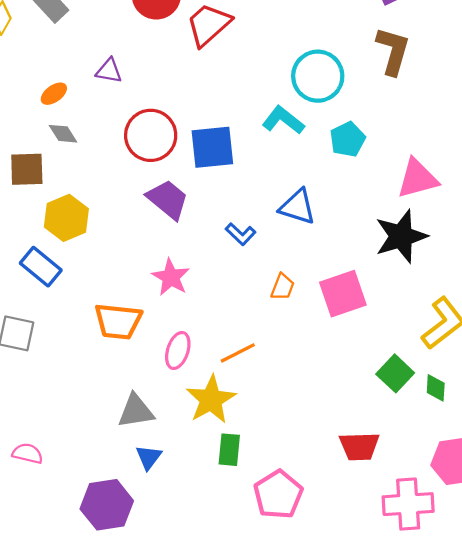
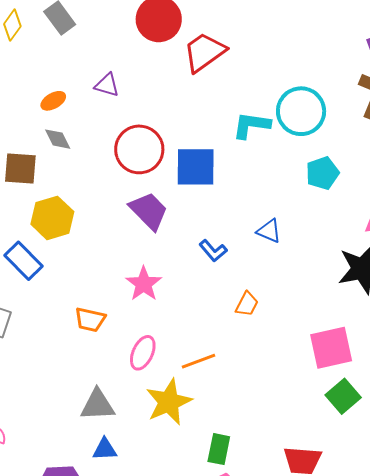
cyan L-shape: (283, 120) -> (251, 125), moved, turned -36
blue triangle: (298, 207) -> (269, 231), size x0.7
pink square: (343, 294) -> (331, 348), moved
orange trapezoid: (118, 321) -> (90, 320), size x0.7
green rectangle: (229, 450) -> (219, 449), moved
blue triangle: (149, 457) -> (105, 449), turned 44

